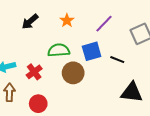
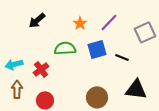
orange star: (67, 21) -> (80, 23), moved
brown circle: (73, 73) -> (97, 97), moved

